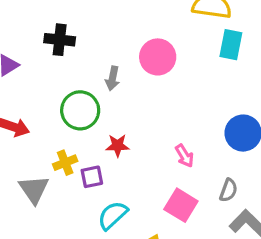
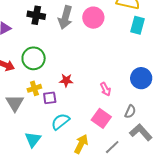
pink circle: (158, 57) -> (93, 18), moved
gray arrow: (112, 78) -> (65, 17), moved, size x1.6
green circle: (80, 110) -> (34, 58), moved

